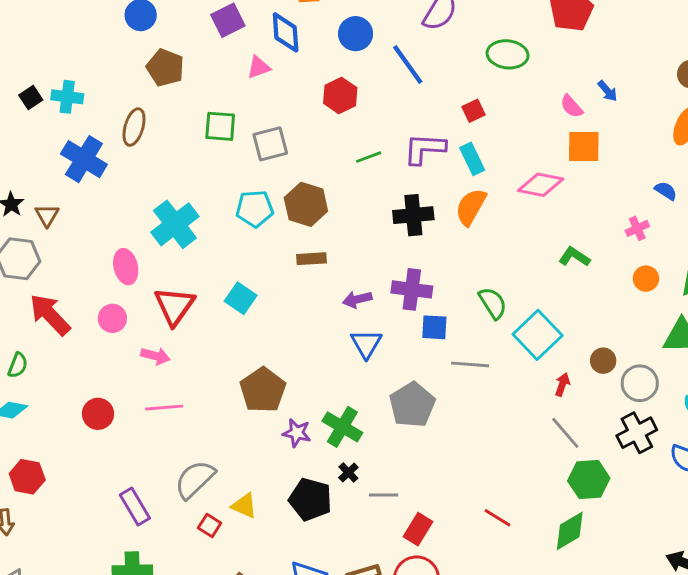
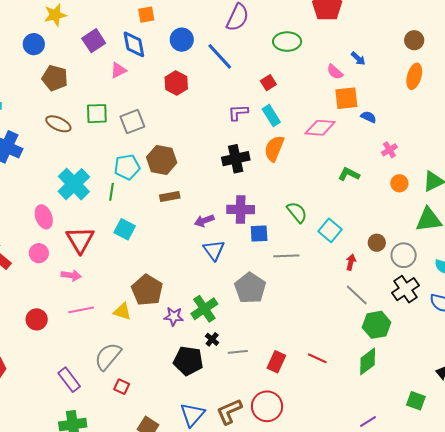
brown ellipse: (134, 127) -> (58, 124), moved, turned -75
purple L-shape: (425, 149) -> (238, 112), size x0.7
green line: (369, 157) -> (111, 192), moved, turned -54
blue semicircle: (666, 191) -> (369, 117), moved
cyan square: (538, 335) -> (330, 230), size x0.7
green cross: (342, 427) -> (204, 309), turned 32
yellow triangle: (244, 506) -> (122, 311), moved
red rectangle: (418, 529) -> (276, 362), moved

